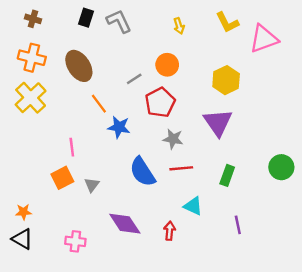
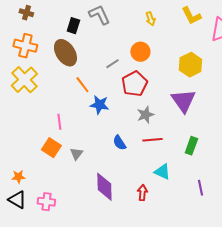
black rectangle: (86, 18) -> (73, 26), moved
gray star: (173, 139) -> (145, 115), turned -30
blue semicircle: (142, 172) -> (119, 143), size x0.6
orange square: (62, 178) -> (51, 148), turned -30
purple diamond: (125, 224) -> (104, 187), turned 32
pink cross: (75, 241) -> (46, 202), moved

